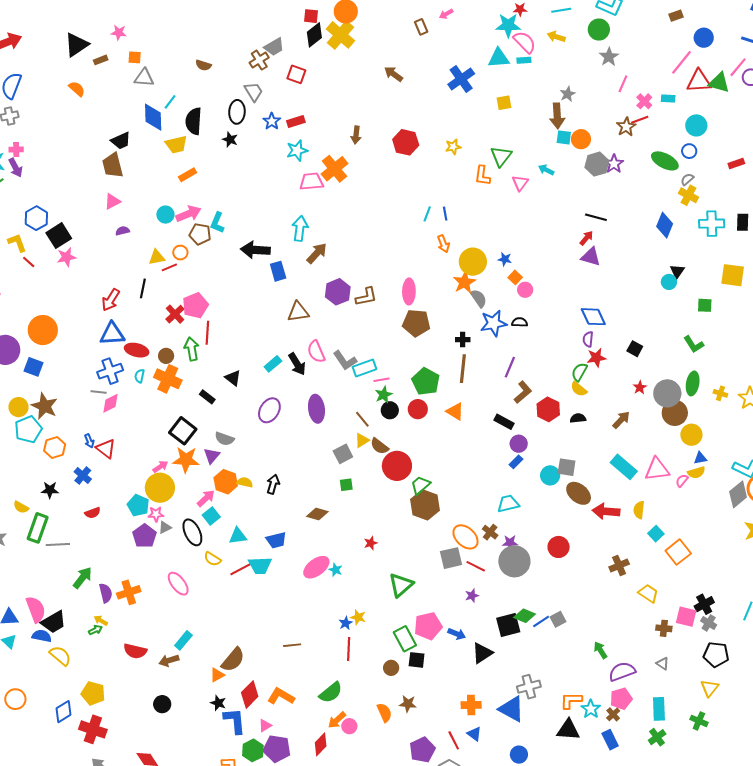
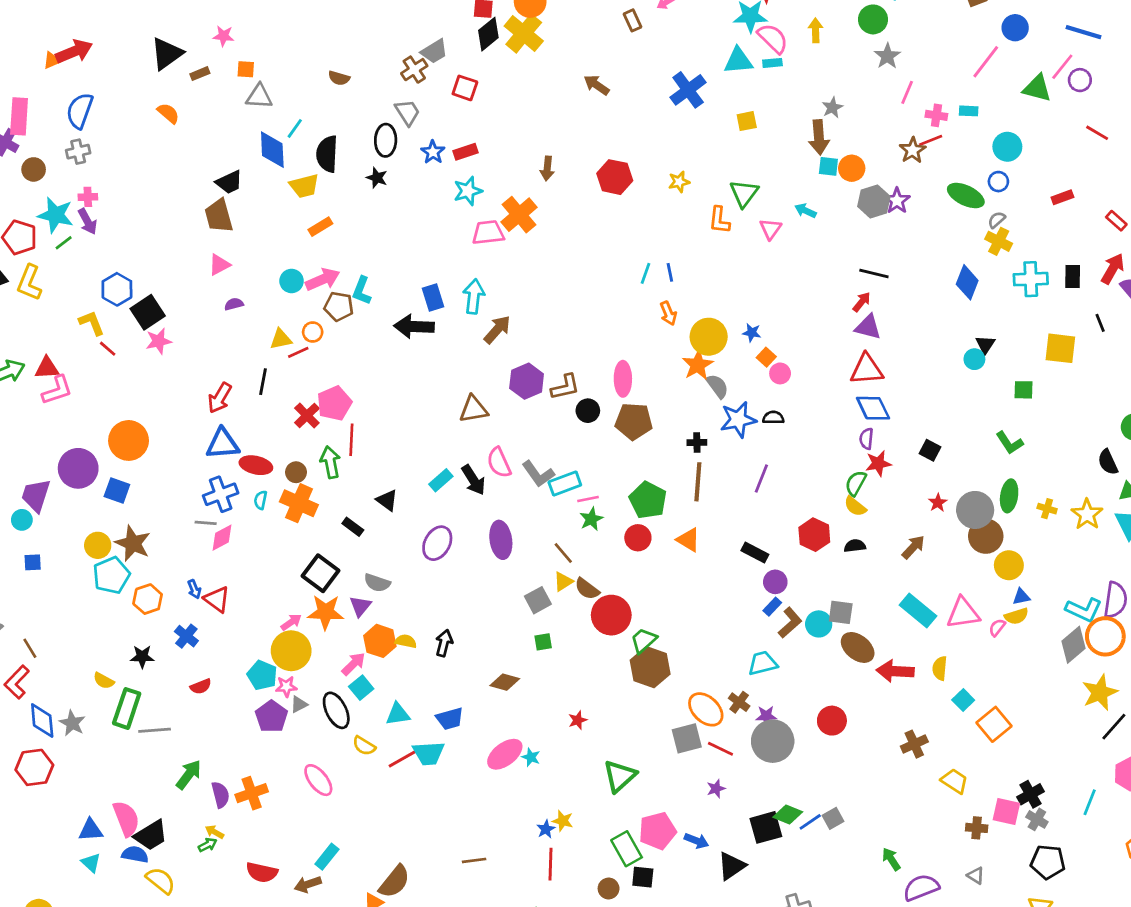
yellow arrow: (556, 37) -> (816, 30), turned 72
red triangle: (699, 81) -> (867, 369), moved
pink cross: (644, 101) -> (936, 115), turned -35
blue rectangle: (278, 271) -> (433, 298), moved
brown L-shape: (523, 392) -> (790, 623), moved
black circle: (390, 410) -> (588, 411), moved

